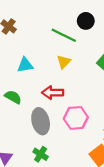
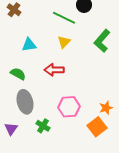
pink hexagon: (76, 118) -> (69, 107), moved
gray ellipse: (41, 121) -> (25, 102), moved

